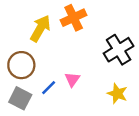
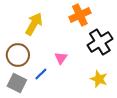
orange cross: (74, 18) -> (80, 15), moved
pink triangle: (72, 79) -> (61, 58), moved

